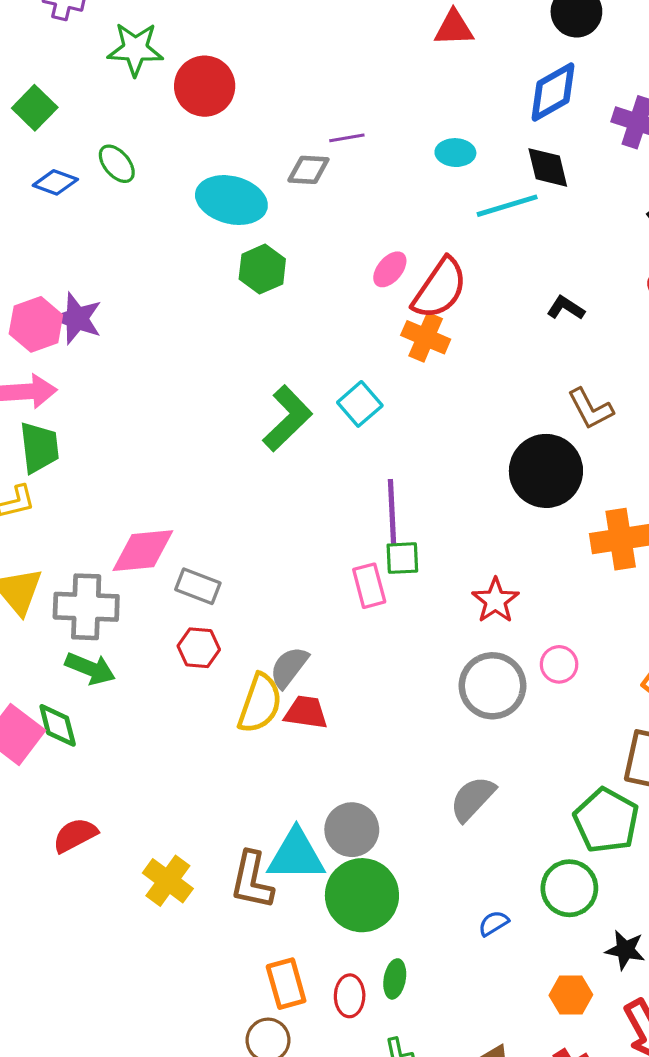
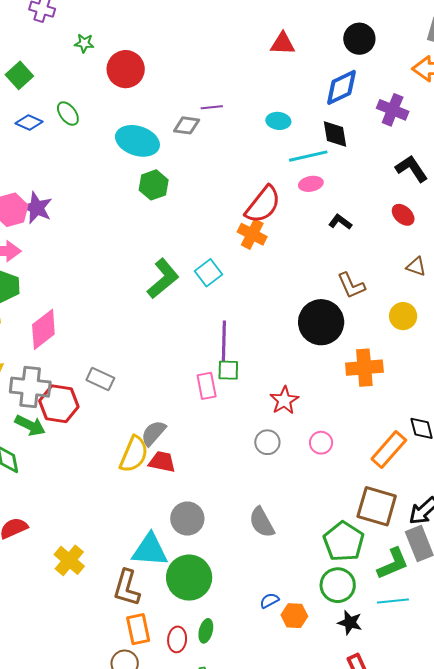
green star: (135, 49) -> (84, 43), size x0.6
pink ellipse: (390, 269) -> (311, 184), moved, turned 35
pink diamond: (143, 551) -> (43, 329), moved, turned -36
red hexagon: (199, 648) -> (59, 404), moved, size x1.5
gray circle: (492, 686) -> (267, 442), moved, size x0.6
gray semicircle: (473, 799) -> (262, 522), turned -76
gray circle: (352, 830) -> (187, 519), moved
brown L-shape: (252, 880) -> (127, 588), moved
green circle: (569, 888) -> (338, 585), moved
orange hexagon: (571, 995) -> (294, 616), moved

